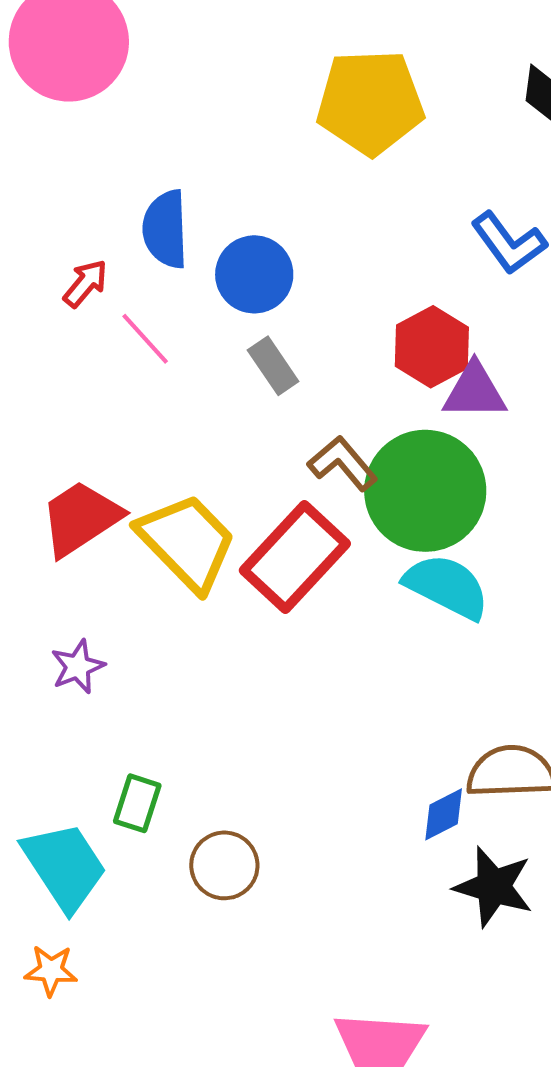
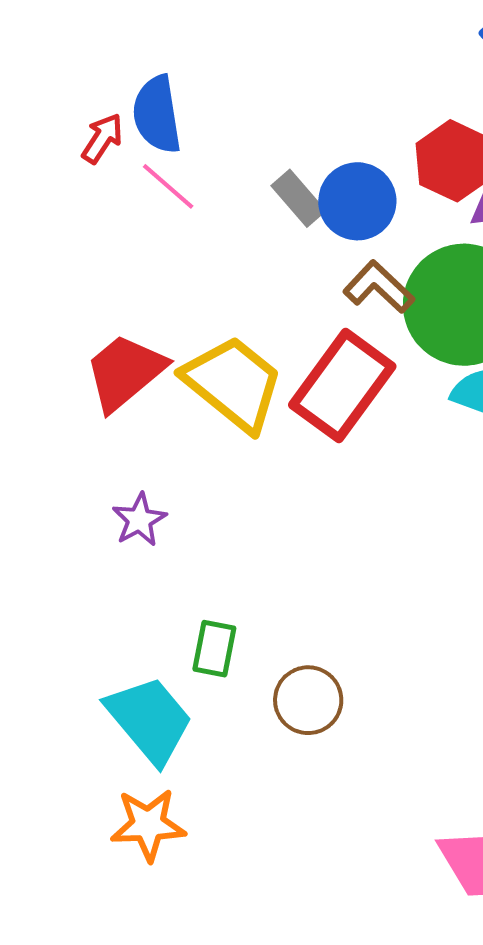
blue semicircle: (165, 229) -> (157, 114), moved
blue circle: (254, 274) -> (357, 201), moved
orange star: (51, 970) -> (148, 825), size x1.4

